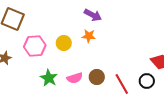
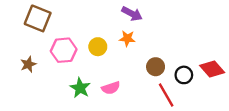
brown circle: (97, 77) -> (156, 67), moved
black circle: (147, 81) -> (184, 75), moved

